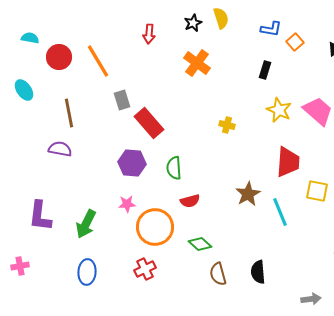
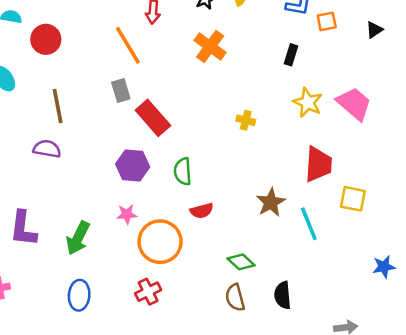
orange square: (295, 42) -> (327, 21), turned 30
orange line: (98, 61) -> (128, 45), moved
green diamond: (200, 244) -> (241, 262), moved

